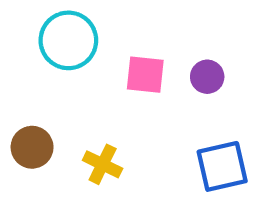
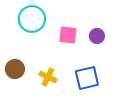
blue square: (222, 166) -> (87, 78), moved

